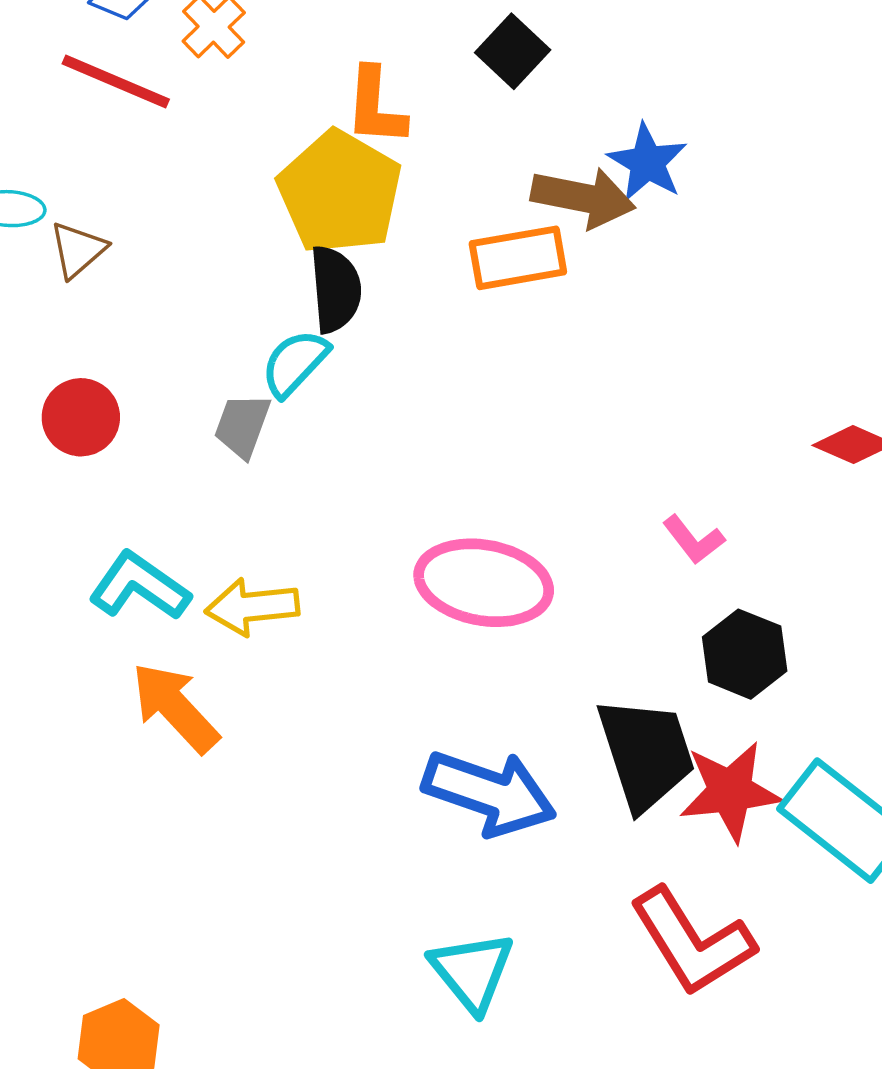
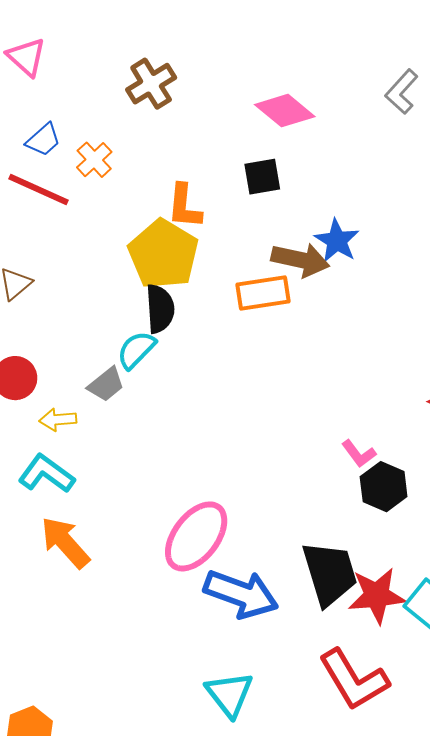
black square: (513, 51) -> (262, 177), turned 36
gray trapezoid: (242, 426) -> (106, 384), turned -150
pink ellipse: (484, 583) -> (196, 536), moved, turned -64
yellow arrow: (252, 607) -> (58, 420), moved, size x0.7
black hexagon: (745, 654) -> (384, 487), moved

